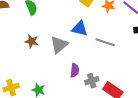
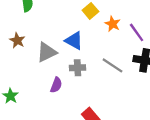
gray line: (105, 42) -> (113, 65), moved
gray cross: (92, 81) -> (78, 68), moved

